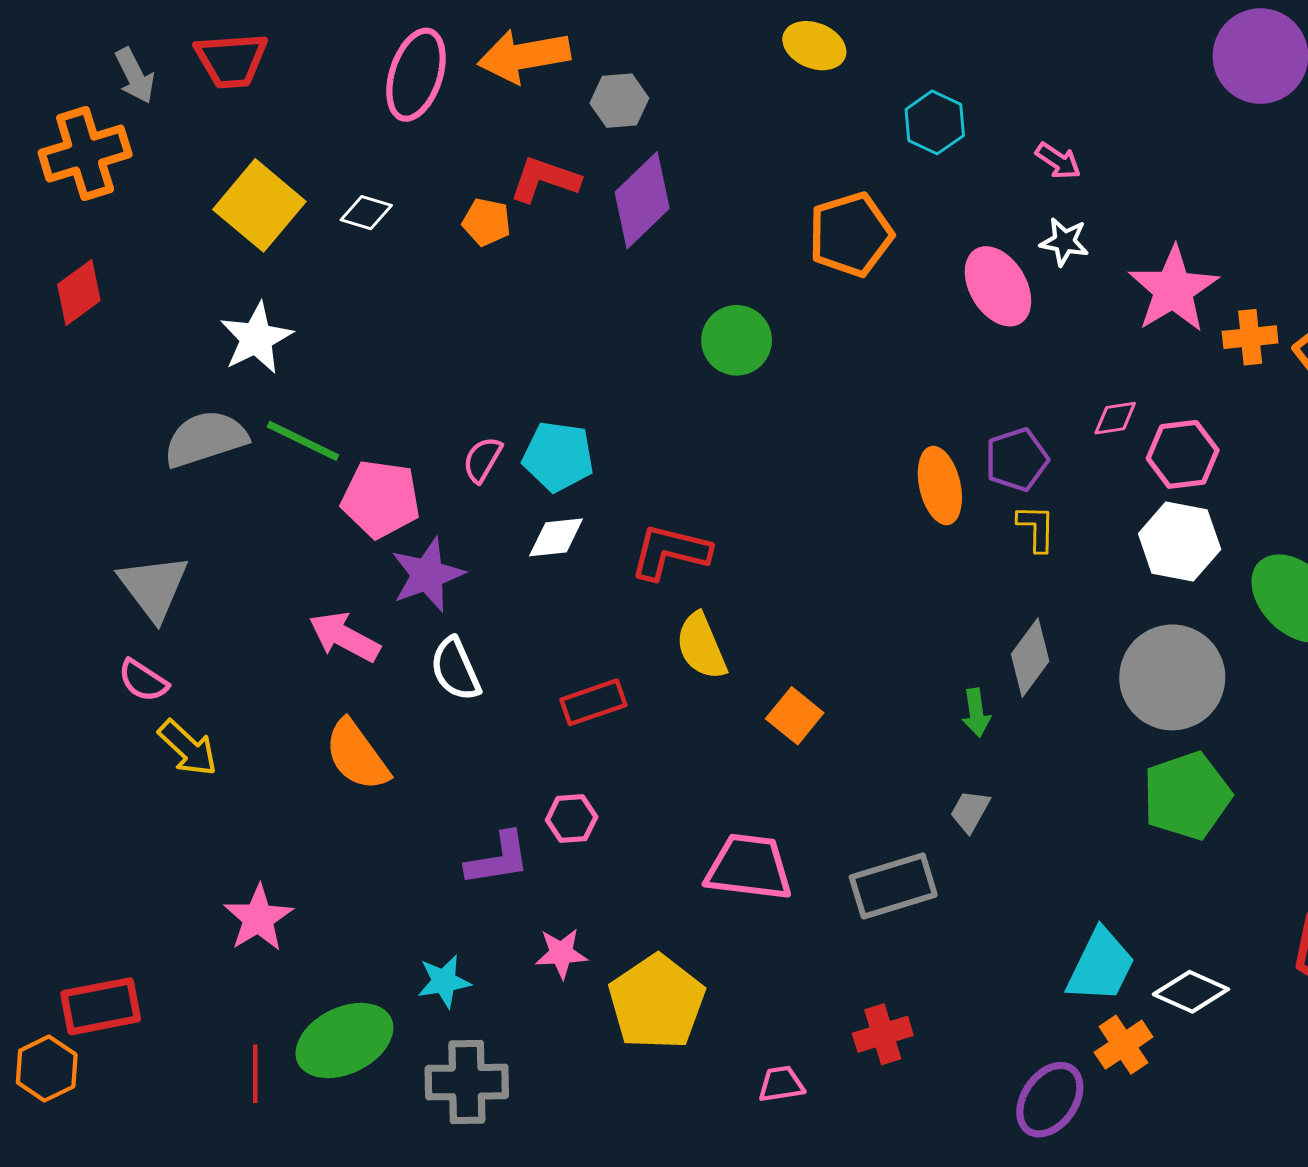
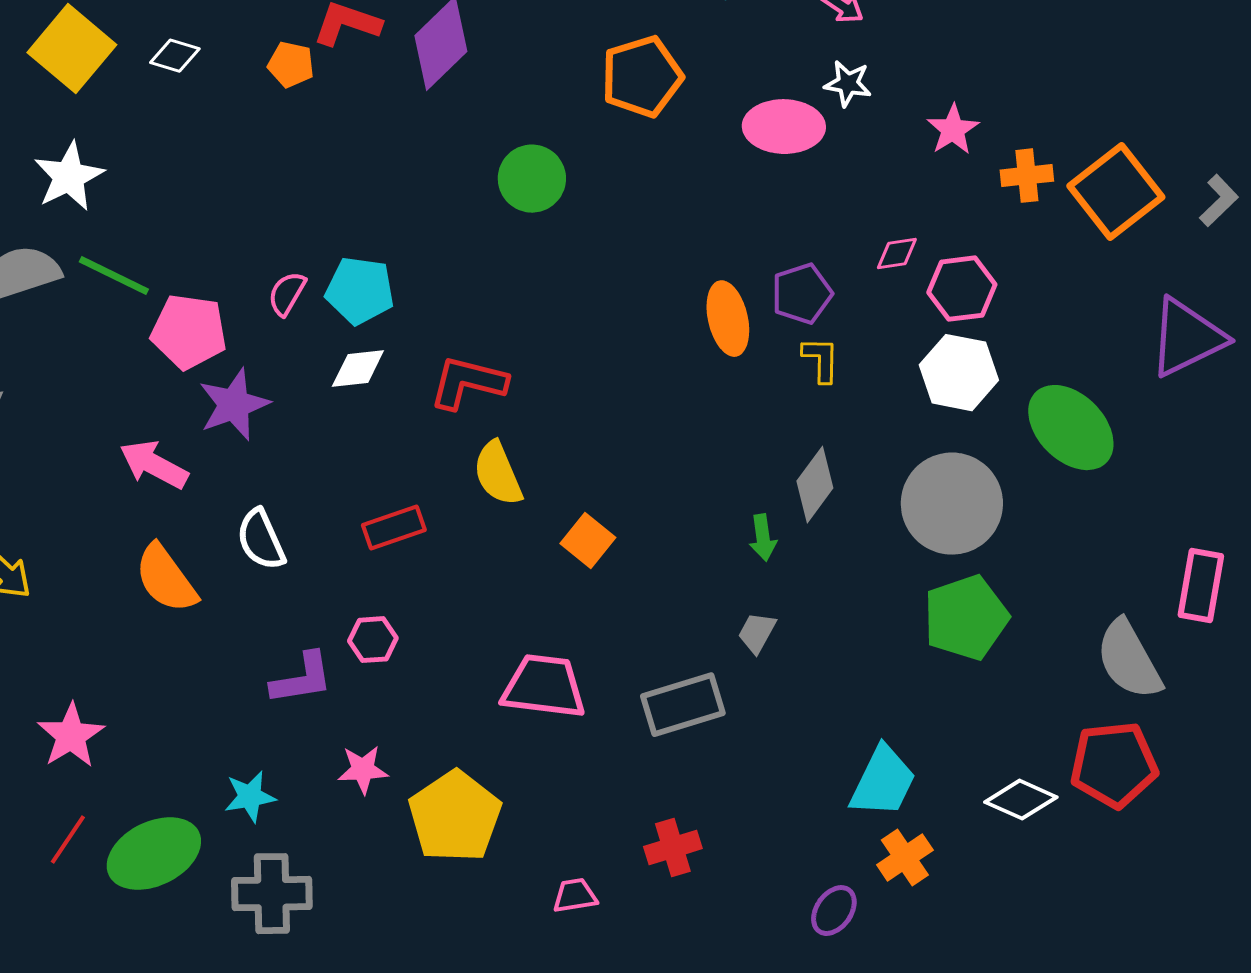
pink ellipse: (998, 286) -> (784, 127), turned -58
pink star: (1173, 289) -> (953, 130), size x0.6
white semicircle: (455, 669) -> (261, 540), moved
white diamond: (1191, 992) -> (1021, 800), moved
red line: (255, 1074) -> (68, 840), moved, turned 34
purple ellipse: (1050, 1100) -> (834, 911), size x0.7

